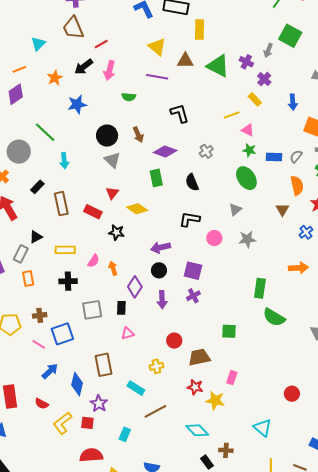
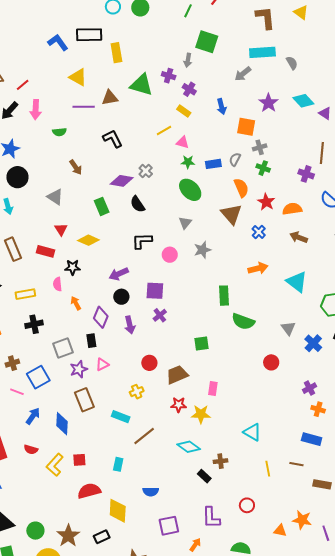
brown triangle: (185, 61) -> (110, 98), moved
black circle: (107, 136) -> (17, 177), moved
purple diamond: (165, 151) -> (122, 181), moved
brown triangle: (282, 210) -> (231, 214), size x1.6
pink semicircle: (93, 261) -> (57, 284), moved, turned 152
red circle: (292, 394) -> (271, 362), moved
purple star: (99, 404) -> (79, 369), moved, turned 30

